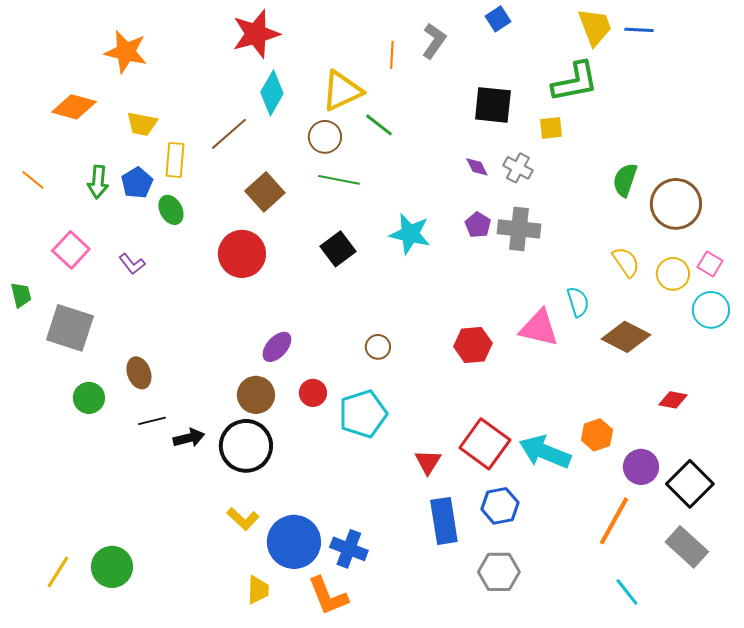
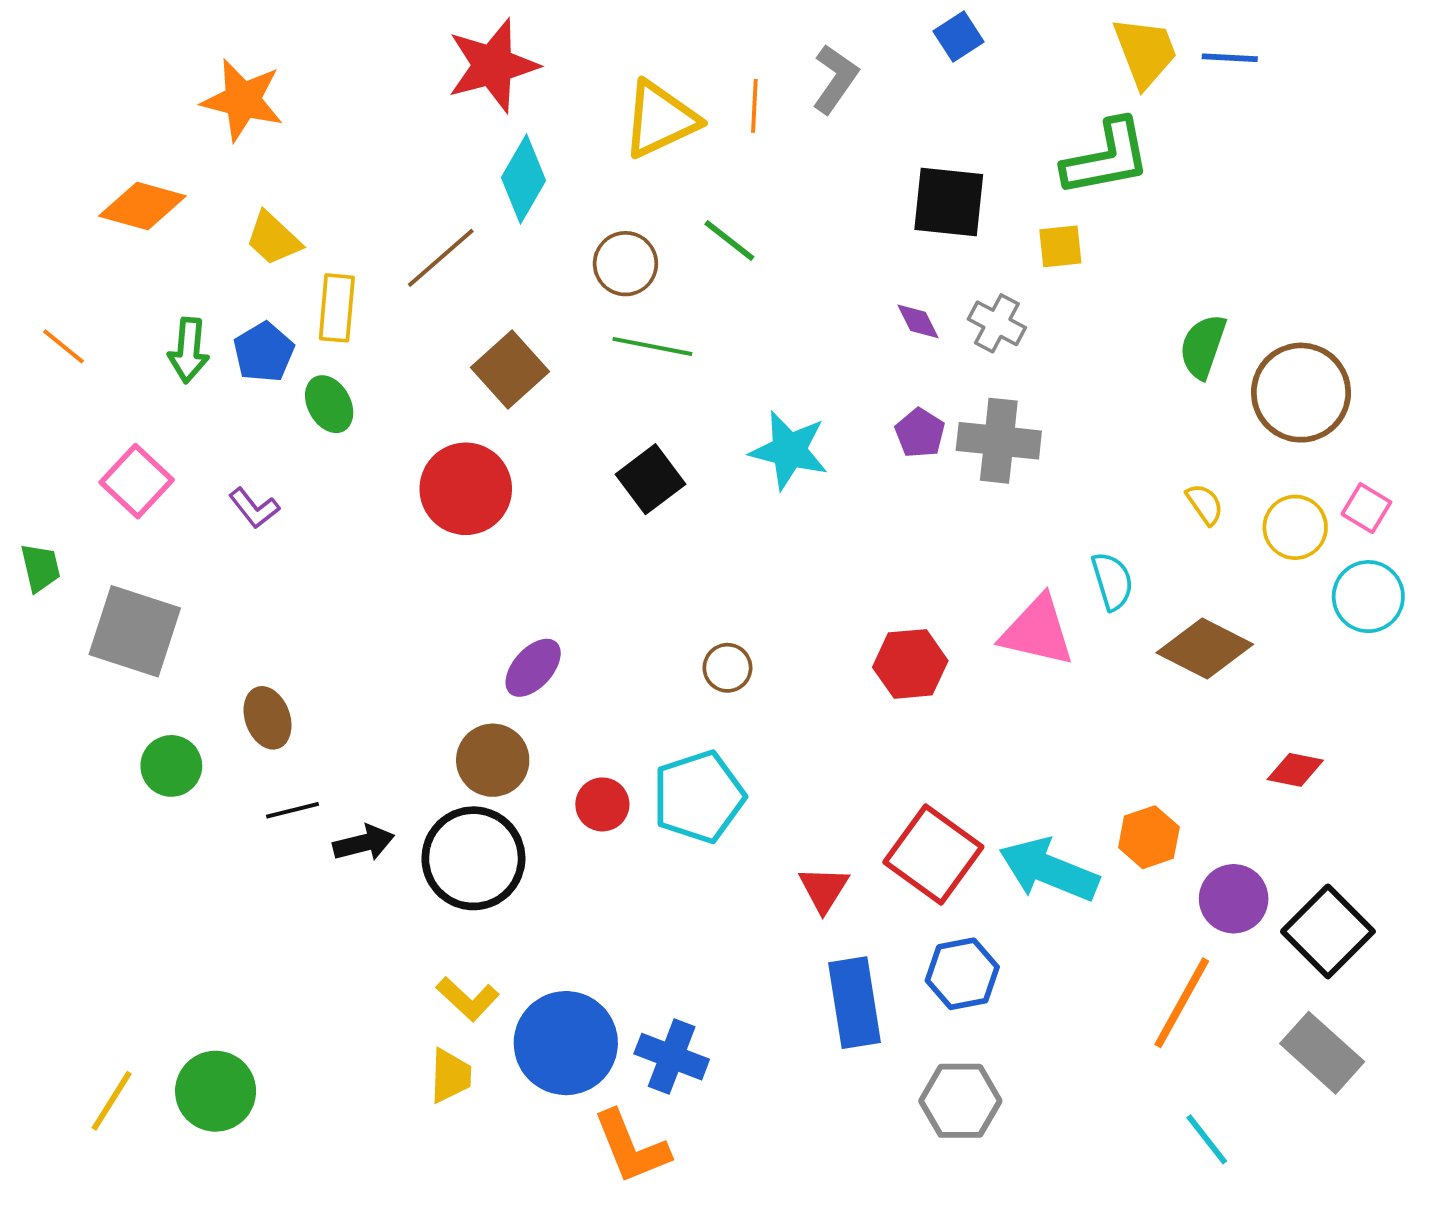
yellow triangle: (342, 91) -> (660, 119), moved
yellow trapezoid: (142, 124) -> (273, 239), turned 32
yellow semicircle: (626, 262) -> (1205, 504), size x0.7
red circle: (313, 393) -> (602, 804), moved
yellow trapezoid: (258, 590) -> (450, 1076), moved

